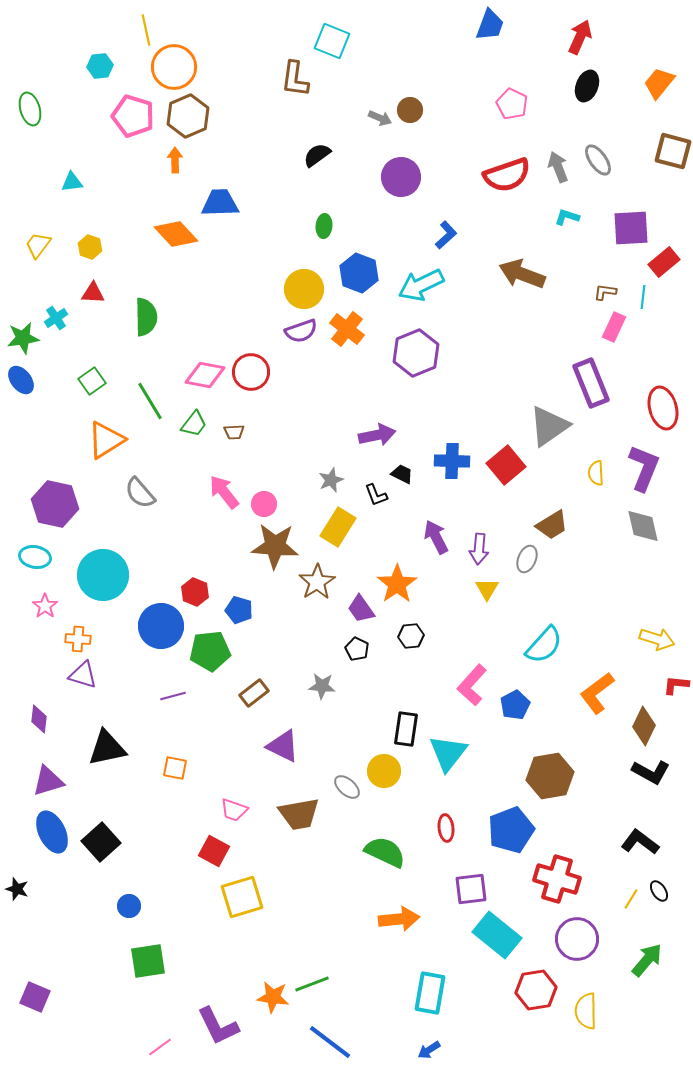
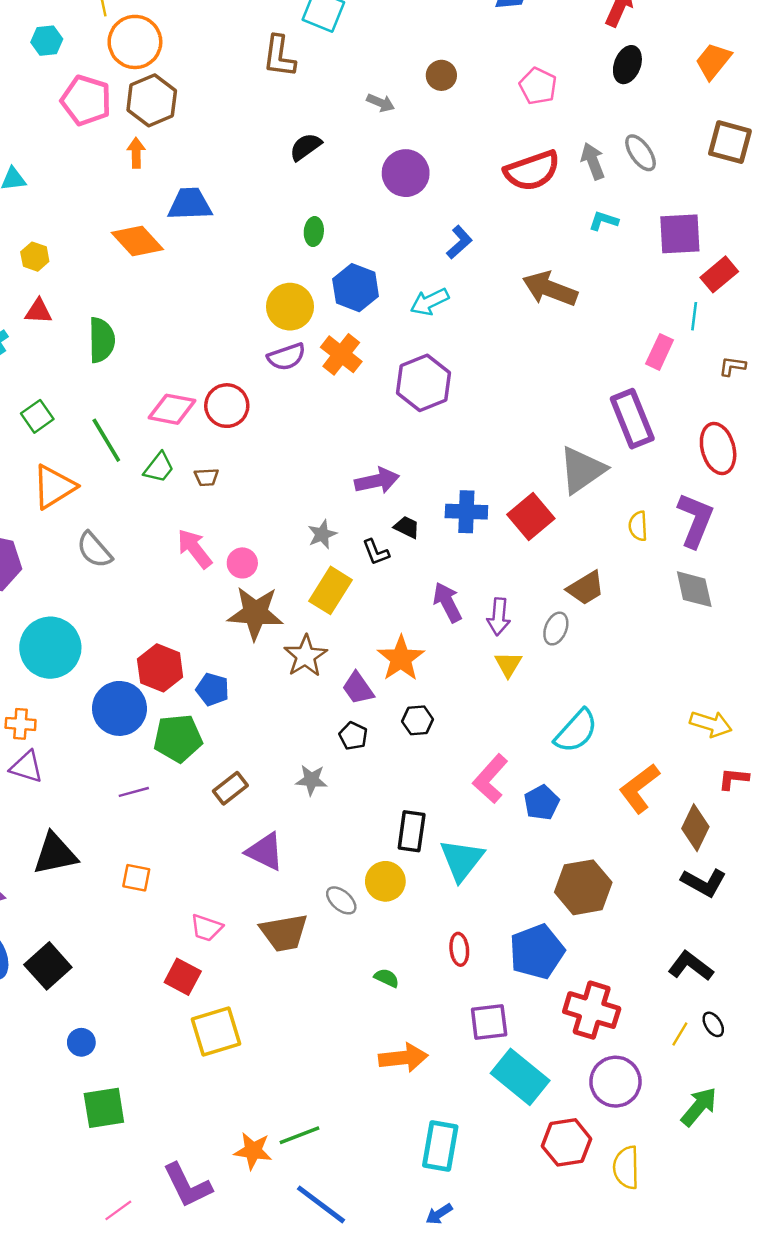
brown circle: (410, 110) -> (441, 75), moved
cyan arrow: (421, 285) -> (429, 302), size x0.7
brown L-shape: (605, 292) -> (732, 366), moved
red hexagon: (195, 592) -> (160, 668), size x1.4
green semicircle: (385, 852) -> (387, 978), size x0.5

